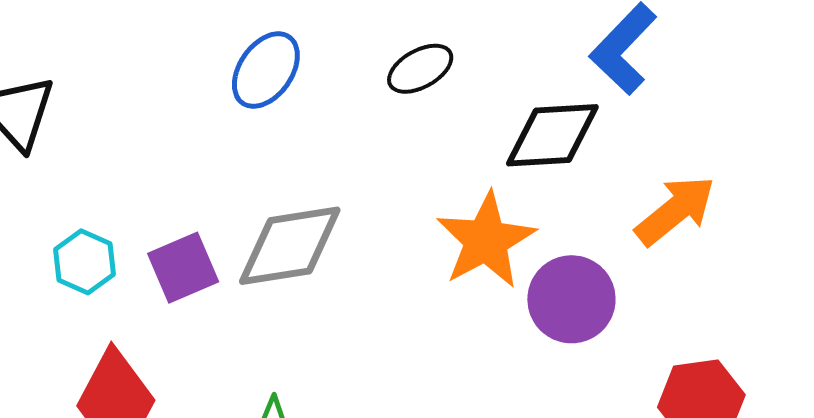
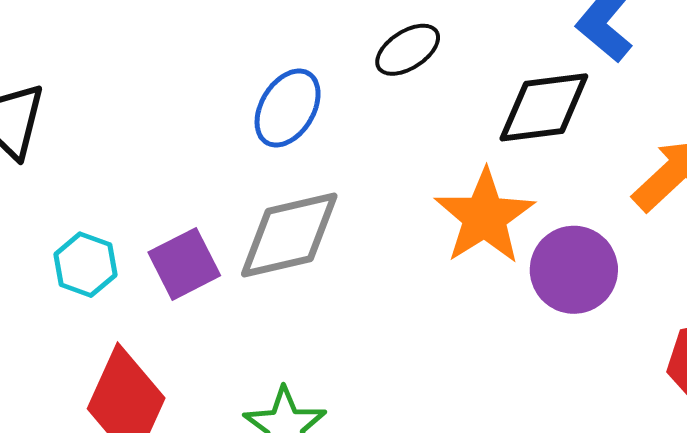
blue ellipse: (266, 70) -> (288, 108), moved

